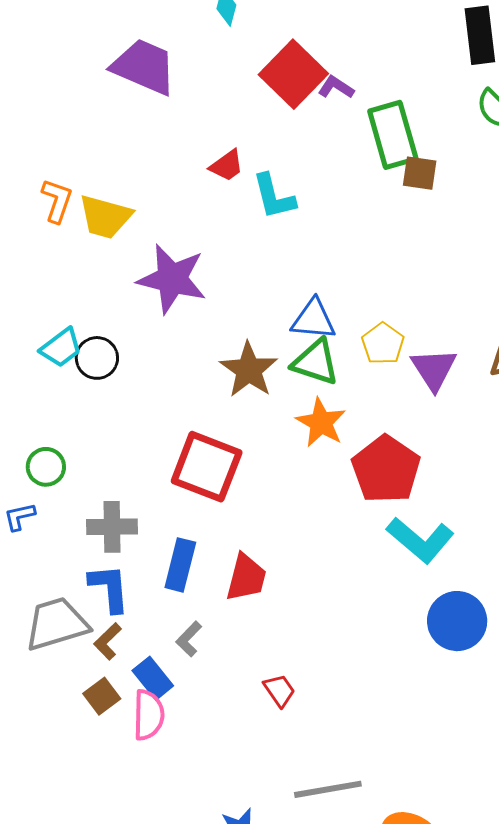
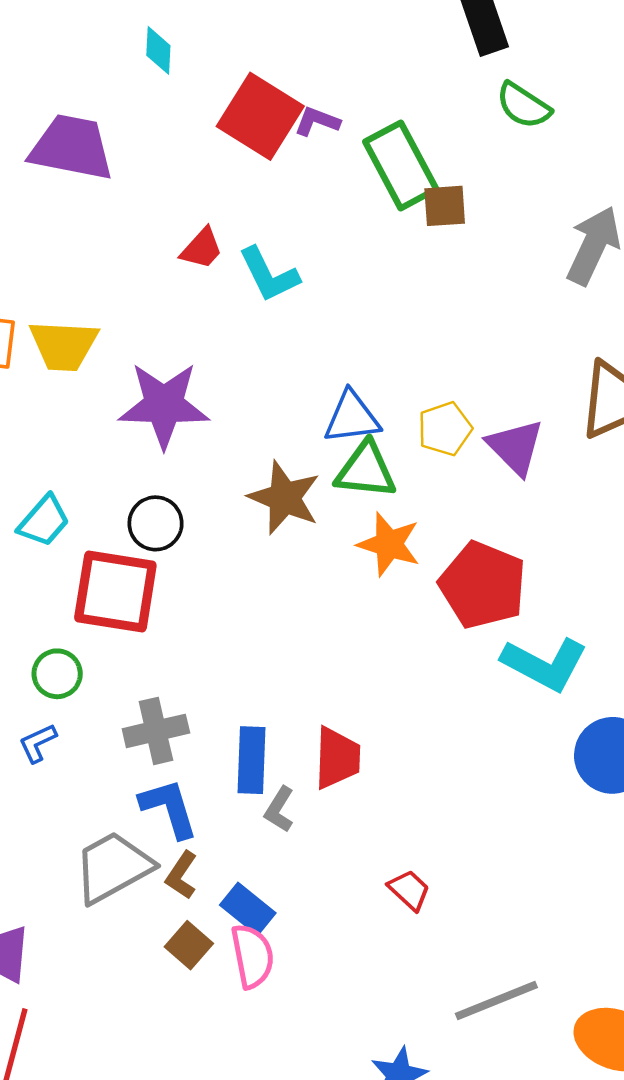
yellow pentagon: (383, 344) -> (445, 429), turned 30
black circle: (97, 358) -> (156, 523), moved
red square: (207, 467) -> (115, 592), moved
gray L-shape: (189, 639) -> (279, 809), moved

